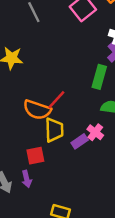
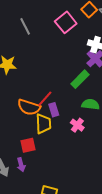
green rectangle: (99, 77) -> (80, 79), turned 30
purple rectangle: (80, 141) -> (54, 110), moved, turned -72

